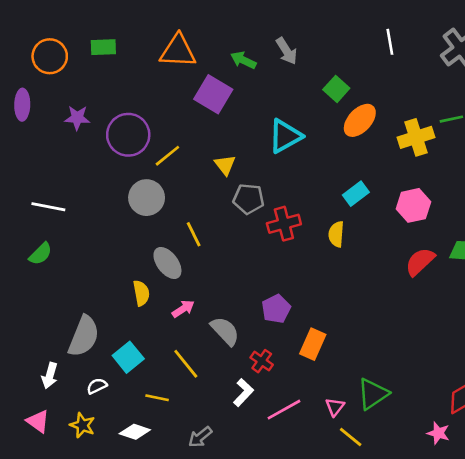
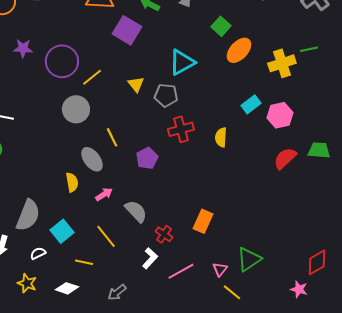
cyan rectangle: (356, 194) -> (251, 104), moved
gray pentagon: (249, 199) -> (166, 95), moved
purple pentagon: (276, 309) -> (147, 158), moved

